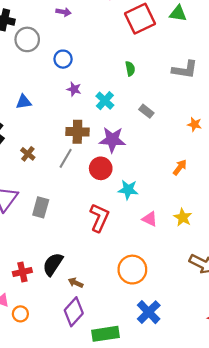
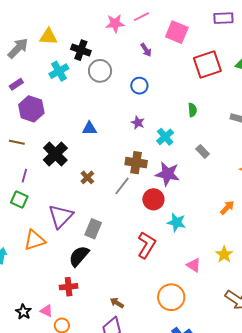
purple arrow: (64, 12) -> (146, 50), moved, turned 40
blue circle: (63, 59) -> (139, 86), moved
pink triangle: (150, 219) -> (194, 265), moved
black semicircle: (53, 264) -> (79, 256), moved

